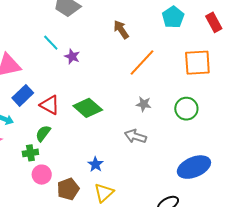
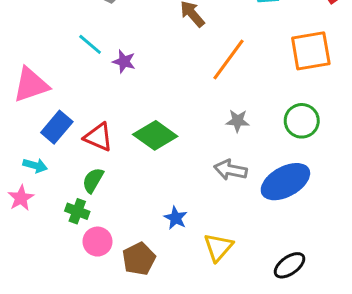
green cross: (30, 153) -> (77, 211), turned 35
blue ellipse: (194, 167) -> (285, 182), moved
yellow triangle: (104, 193) -> (218, 247), moved

